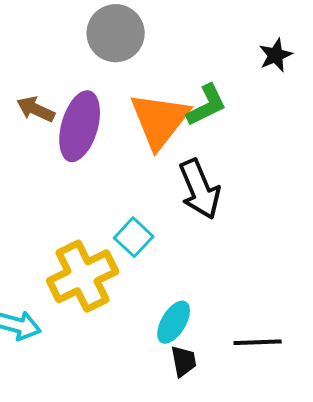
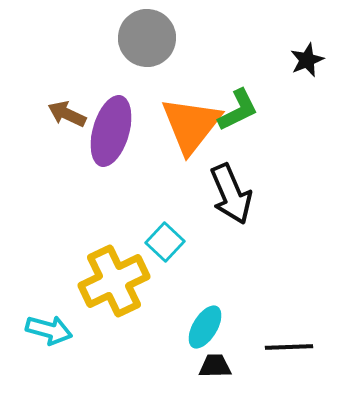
black trapezoid: (184, 361) -> (215, 366), turned -80

